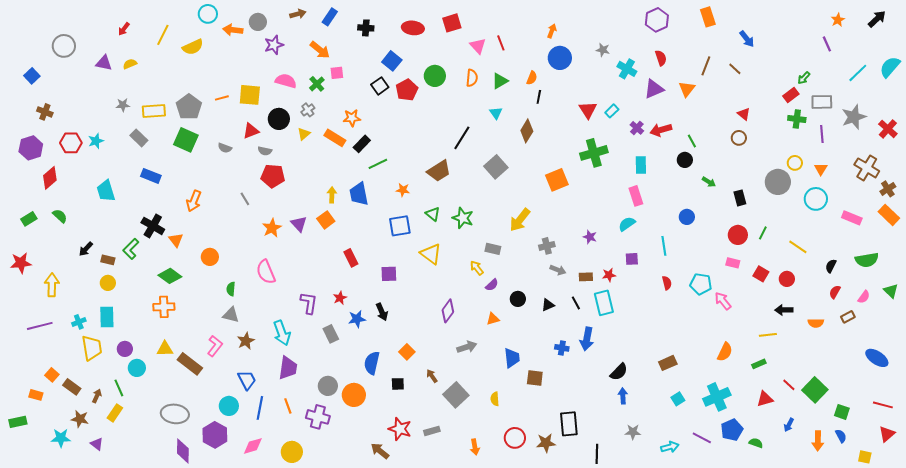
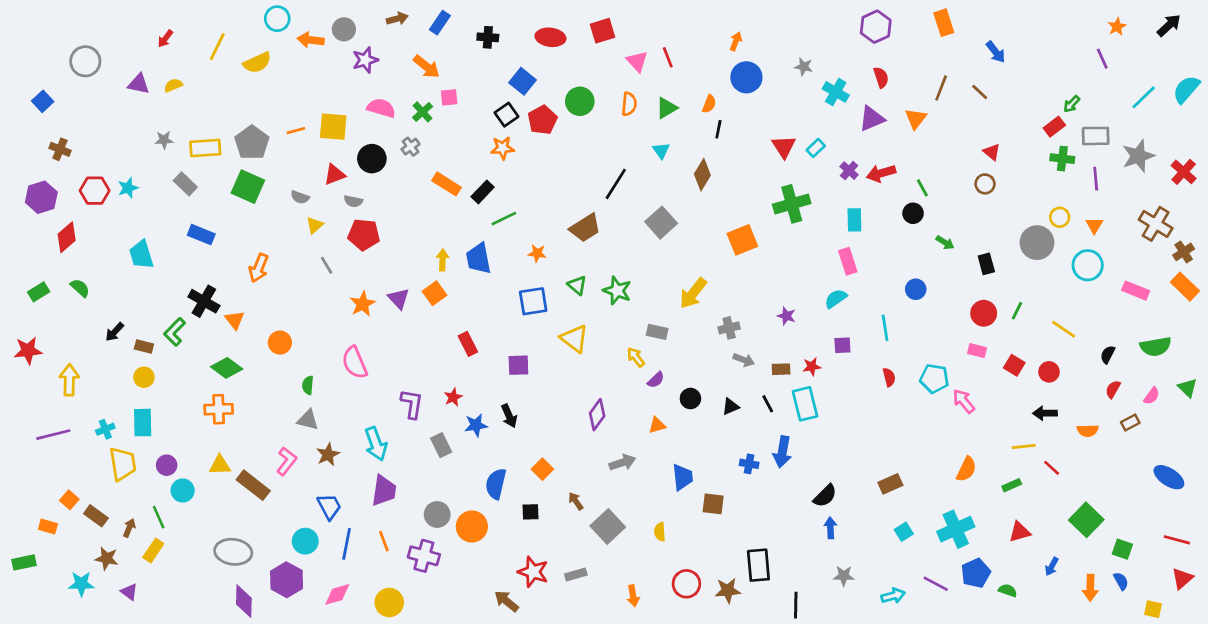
orange star: (352, 118) -> (502, 148), moved
yellow triangle: (304, 134) -> (315, 225), moved
red line: (789, 385) -> (1052, 468), moved

